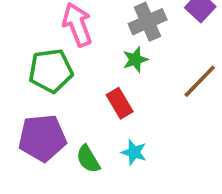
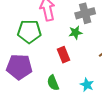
cyan star: (134, 152) -> (87, 85), moved
green semicircle: (88, 159) -> (53, 83), moved

